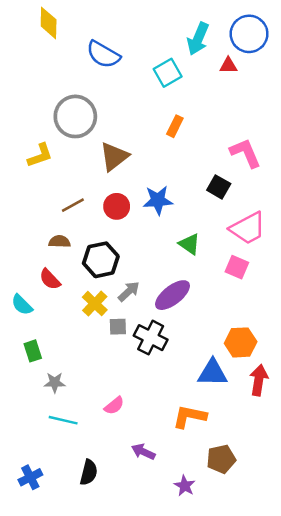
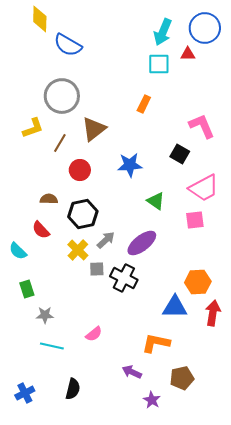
blue semicircle: (103, 55) -> (68, 45), moved
cyan square: (168, 73) -> (159, 64), moved, turned 30
brown line: (73, 205) -> (60, 143), moved, turned -30
red circle: (117, 206) -> (80, 170), moved
pink square: (237, 267) -> (195, 220), turned -30
purple arrow: (143, 452) -> (132, 372), moved

